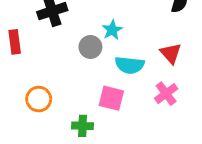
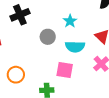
cyan star: (112, 30) -> (70, 21), moved

